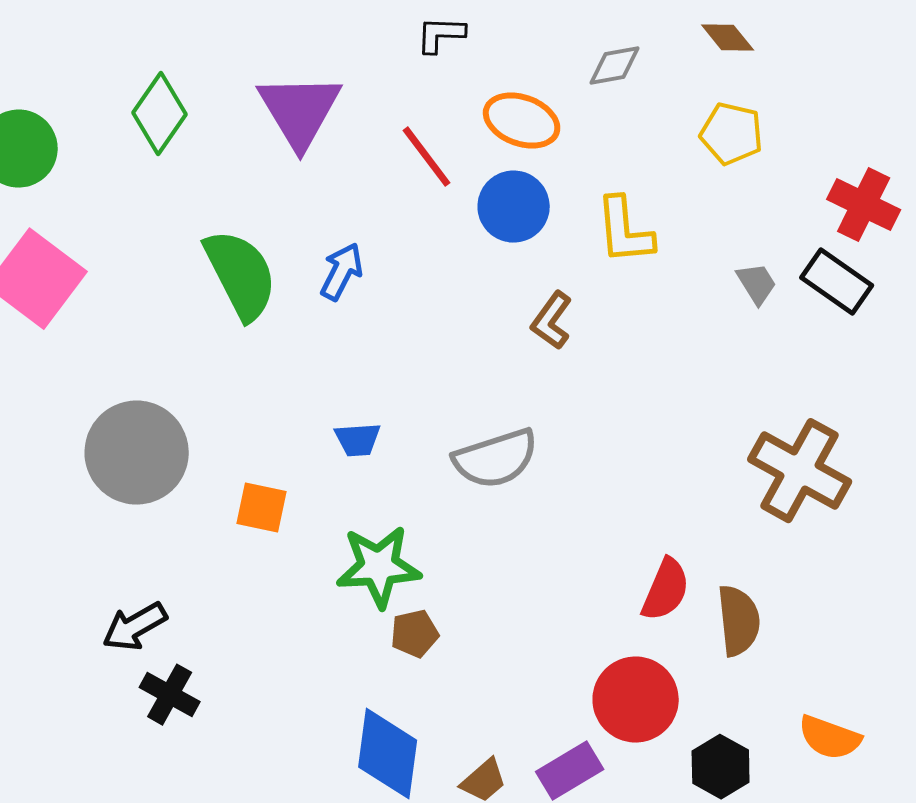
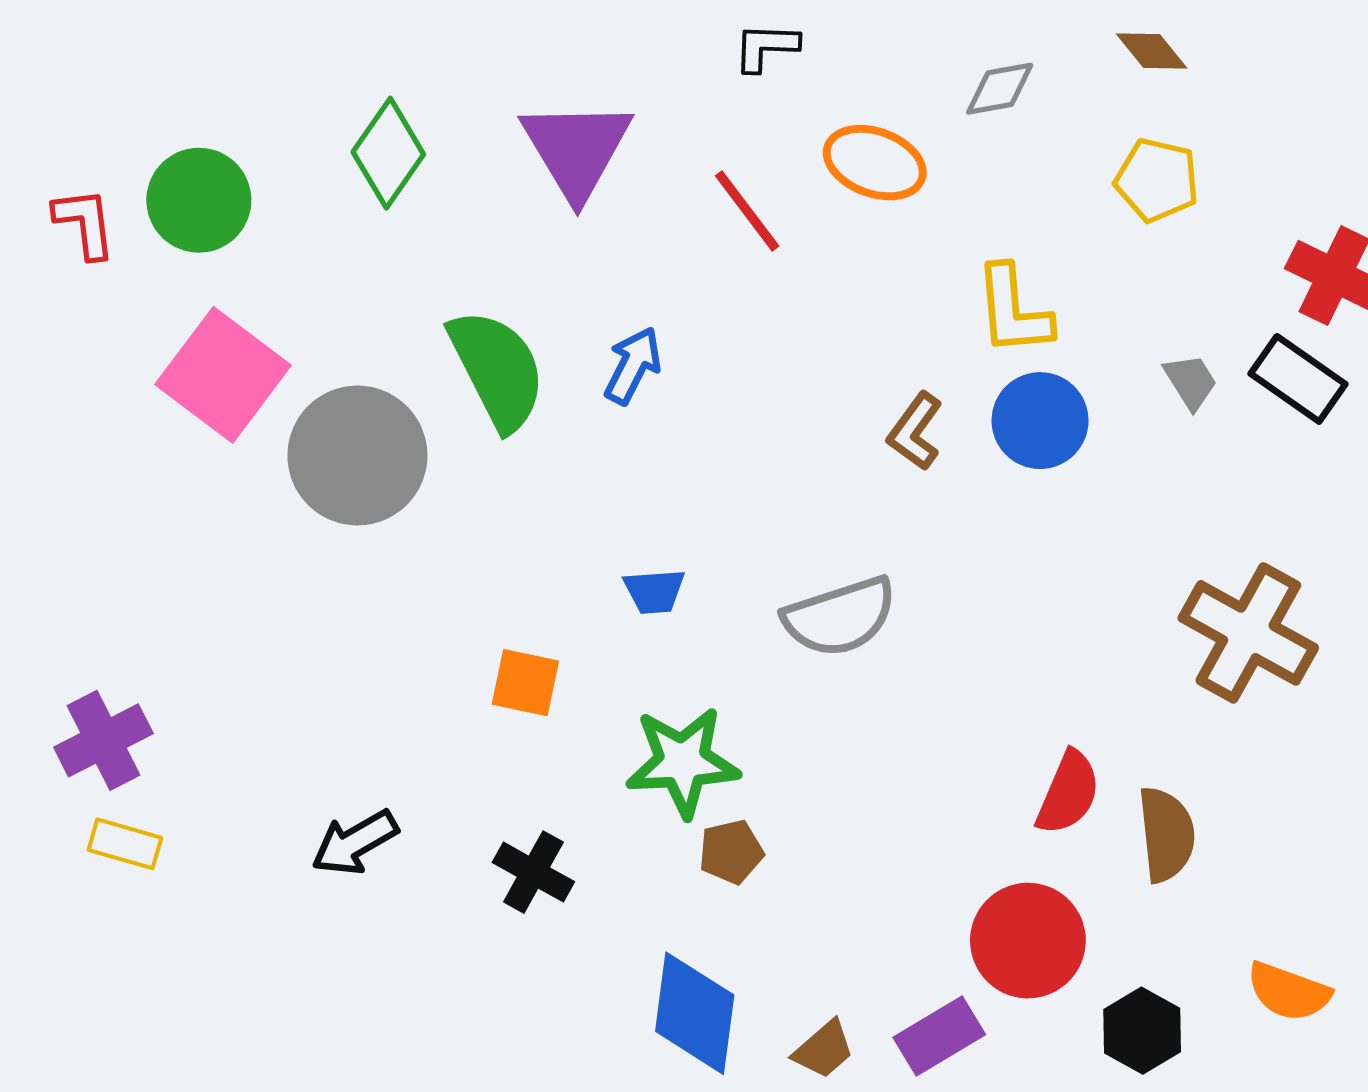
blue circle: (514, 207) -> (1040, 421), moved
gray circle: (137, 453) -> (357, 456), moved
black cross: (170, 695) -> (533, 872), moved

